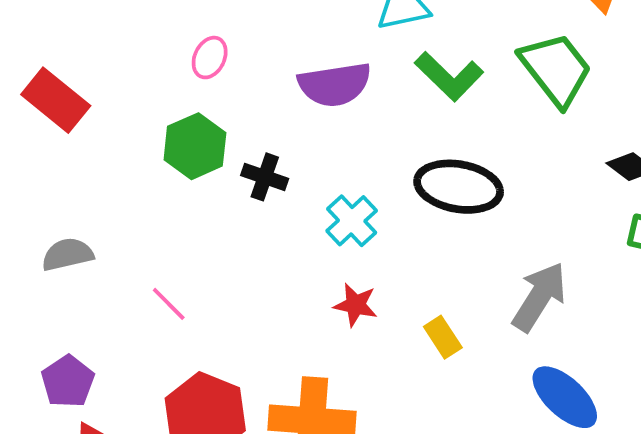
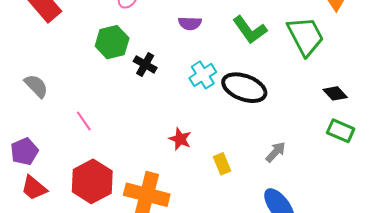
purple semicircle: (335, 84) -> (190, 23), size x0.6
cyan cross: (352, 221) -> (203, 75), moved
gray semicircle: (67, 254) -> (36, 86), turned 48
gray arrow: (539, 297) -> (276, 152), size x0.6

